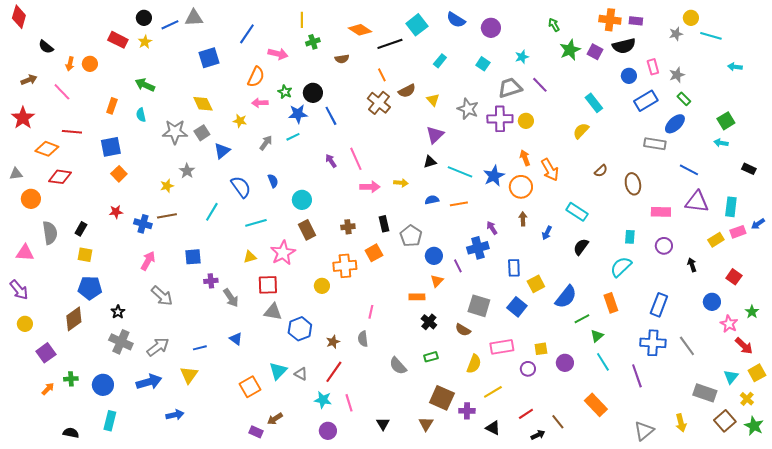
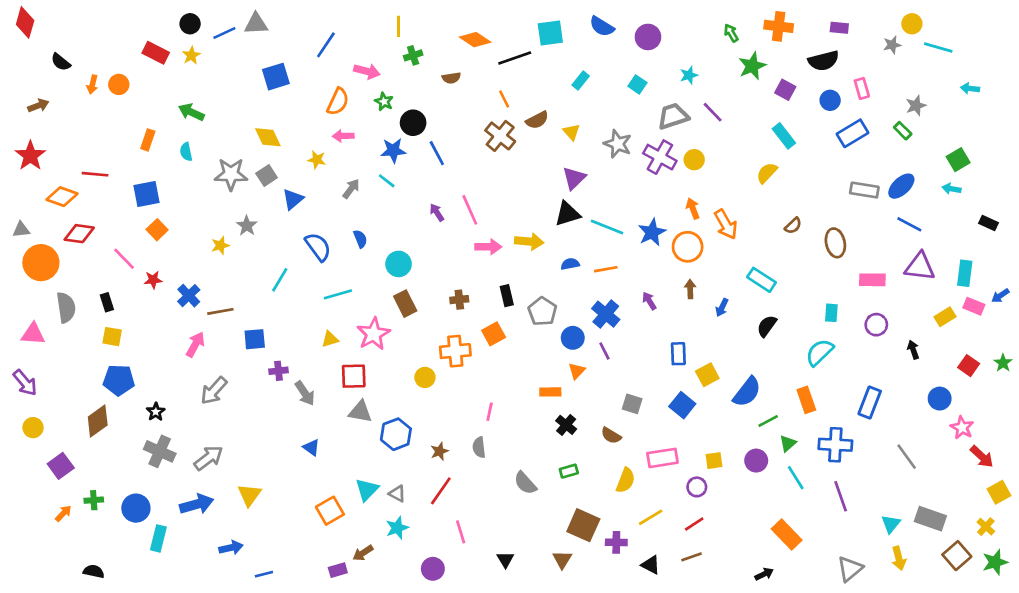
orange cross: (610, 20) -> (779, 26), moved
cyan square: (417, 25) -> (550, 33), turned 30
purple square: (595, 52) -> (785, 90), moved
gray star: (677, 75) -> (916, 106), moved
pink line: (62, 92) -> (124, 259), moved
green star: (285, 92) -> (384, 102), moved
purple cross: (500, 119) -> (660, 157), turned 30
blue ellipse: (675, 124) -> (901, 186), moved
cyan line: (293, 137) -> (387, 181), turned 64
black triangle: (430, 162) -> (567, 214), size x1.5
yellow arrow: (401, 183) -> (529, 242), size x1.5
orange circle: (31, 199) -> (41, 263), size x1.4
brown line: (167, 216) -> (220, 311), moved
blue cross: (143, 224) -> (189, 296), turned 30
black rectangle: (81, 229) -> (107, 302), turned -48
pink rectangle: (738, 232) -> (974, 306), turned 42
blue cross: (478, 248) -> (606, 314), moved, turned -35
gray arrow: (162, 296) -> (214, 391), turned 90
gray square: (479, 306) -> (632, 404), size x0.7
green star: (752, 312) -> (1003, 363), moved
blue cross: (653, 343) -> (835, 445), moved
blue line: (200, 348) -> (264, 574), moved
purple circle: (565, 363) -> (756, 461), moved
cyan triangle: (731, 377) -> (891, 524), moved
cyan star: (323, 400) -> (397, 528), moved, turned -30
red line: (526, 414) -> (694, 524), moved
cyan rectangle: (110, 421) -> (158, 538), moved
brown line: (558, 422) -> (692, 557), moved, turned -70
green star: (754, 426) -> (995, 562), turned 30
purple rectangle: (256, 432) -> (338, 570), turned -40
black arrow: (538, 435) -> (764, 574), moved

